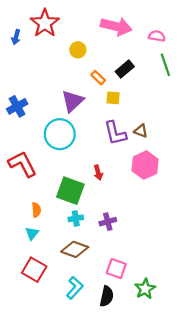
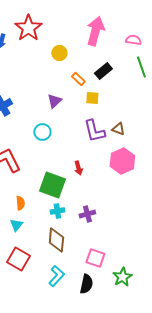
pink arrow: (116, 26) -> (95, 31), turned -88
purple triangle: (73, 101) -> (54, 101), size x0.7
cyan circle: (60, 134) -> (42, 132), size x0.6
brown diamond: (75, 249) -> (56, 240), turned 75

